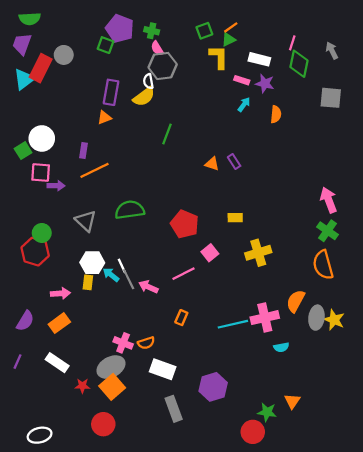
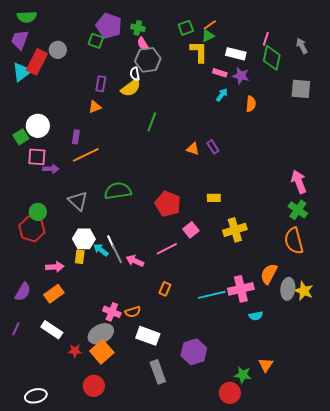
purple rectangle: (111, 92) -> (101, 84), size x0.7

